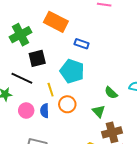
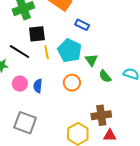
yellow line: (51, 90) -> (47, 52), moved
orange circle: (67, 104) -> (72, 83), moved
green triangle: (99, 111) -> (91, 60), moved

